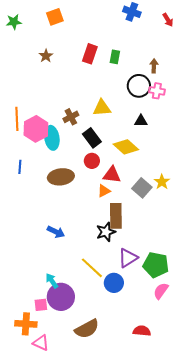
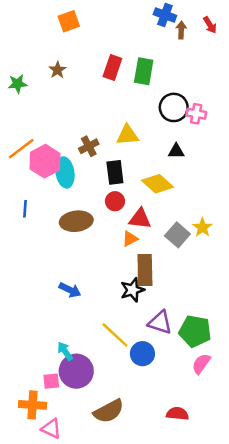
green star: (14, 22) -> (17, 84), moved
green rectangle: (115, 57) -> (144, 71), size x1.5
brown arrow: (154, 66) -> (181, 30), moved
orange line: (17, 119) -> (21, 149), turned 55
black rectangle: (92, 138) -> (115, 172), turned 30
purple triangle: (128, 258) -> (160, 322), turned 50

